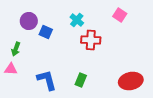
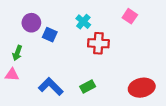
blue L-shape: (47, 80) -> (51, 87), turned -30
green rectangle: (81, 80) -> (88, 87), turned 40

